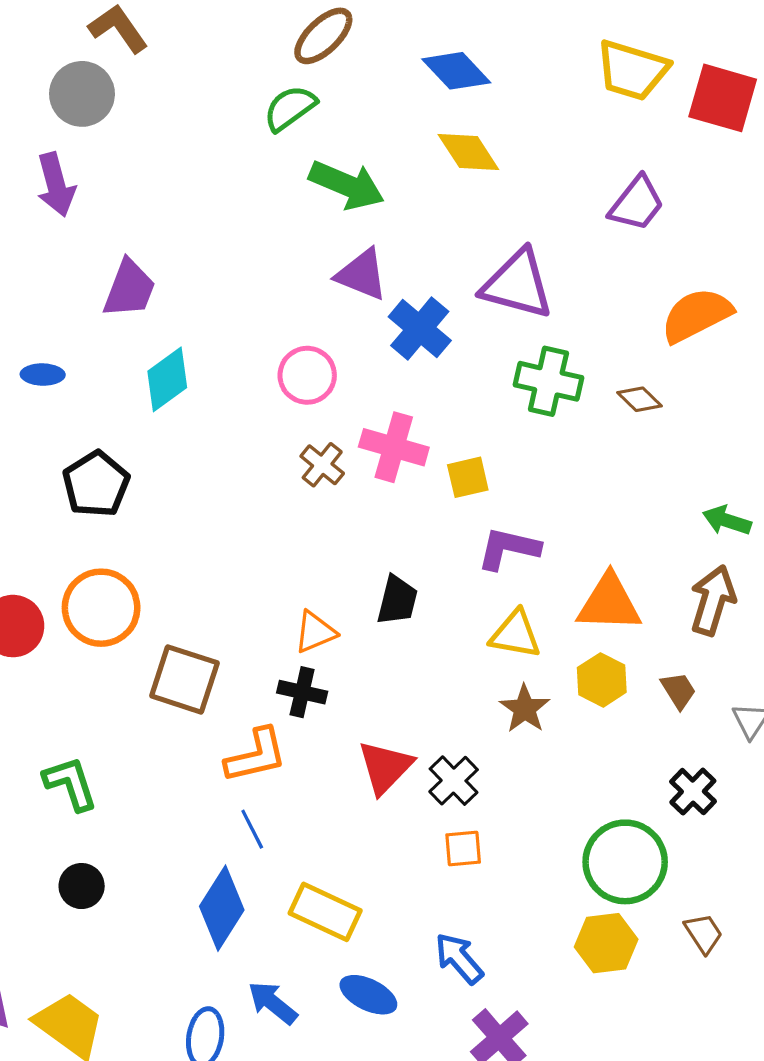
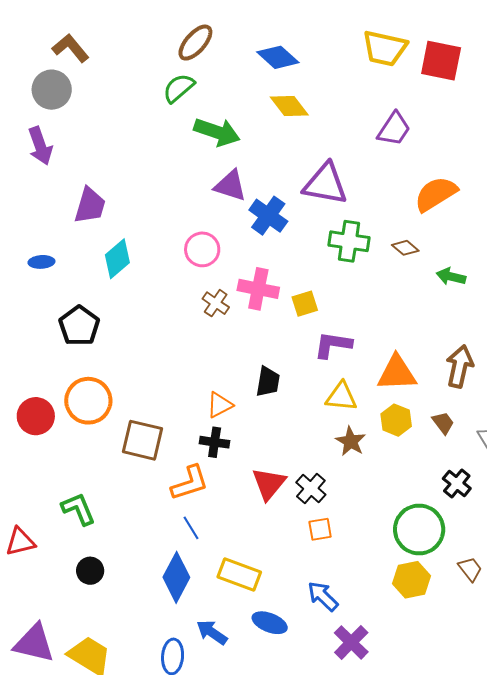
green arrow: (727, 520) -> (451, 277), moved

